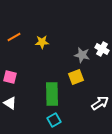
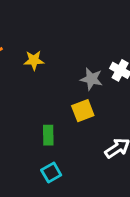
green rectangle: (52, 94) -> (48, 135), size x0.6

